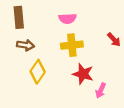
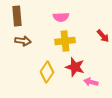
yellow diamond: (38, 72) -> (47, 72), moved
pink arrow: (101, 91) -> (91, 82), turned 80

